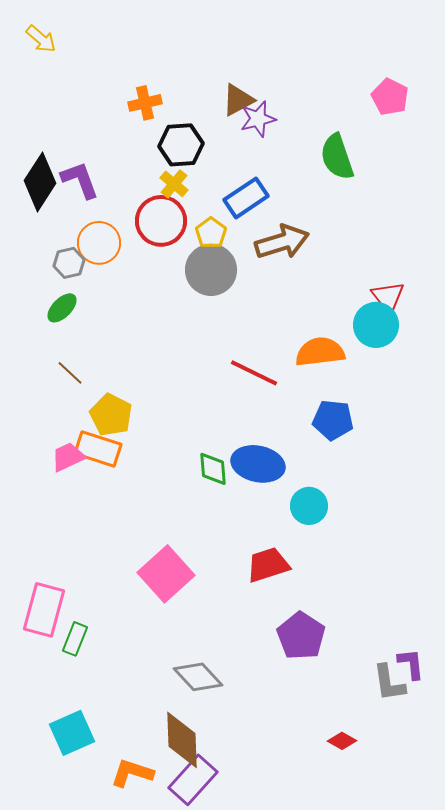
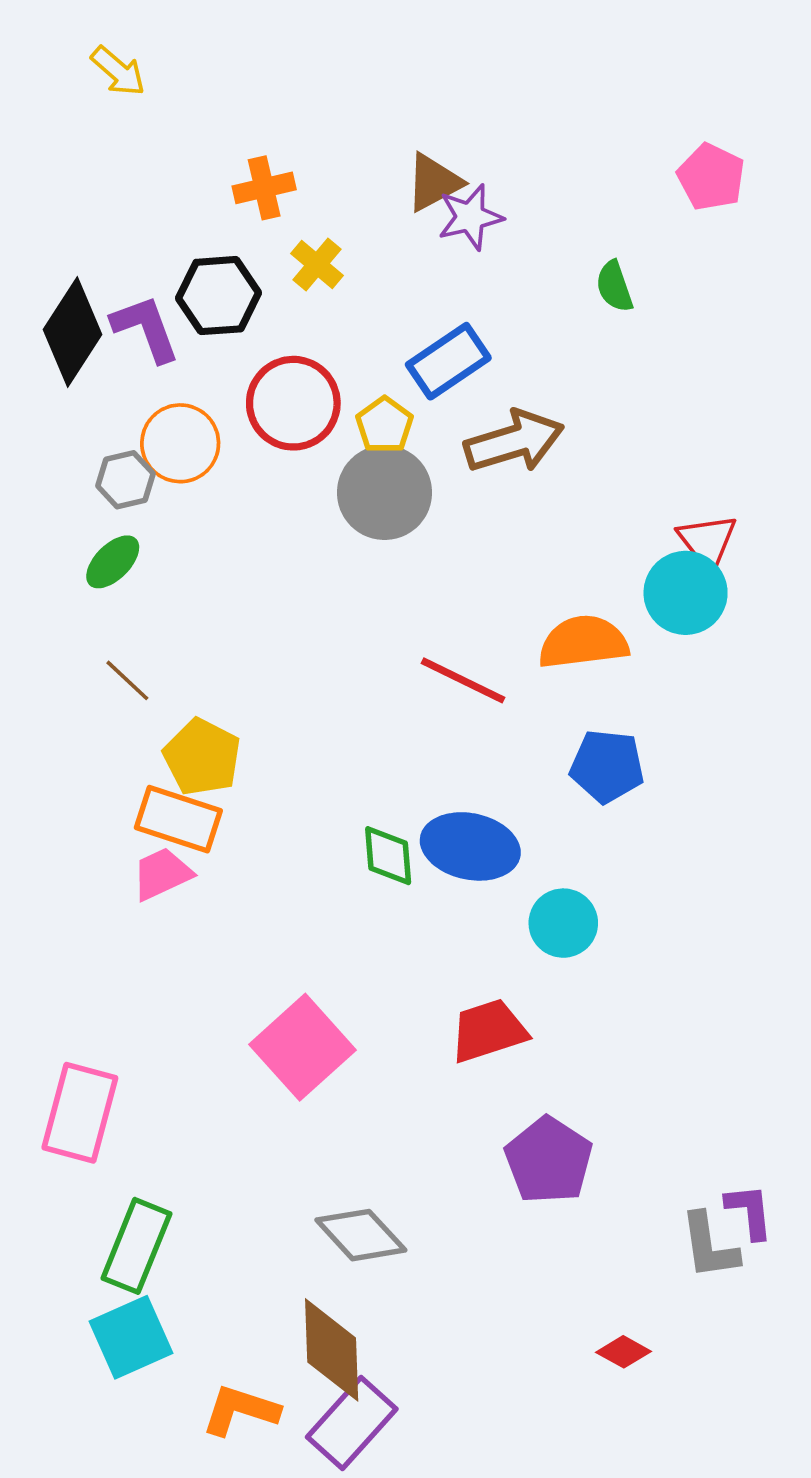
yellow arrow: (41, 39) -> (118, 71), moved
black hexagon: (181, 145) -> (219, 296), moved
green semicircle: (337, 157) -> (614, 286), size x0.6
yellow cross: (174, 184) -> (317, 265), moved
pink trapezoid: (68, 457) -> (162, 874), moved
green rectangle: (75, 639) -> (136, 1246), moved, size x1.5

